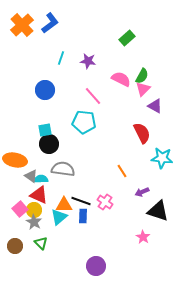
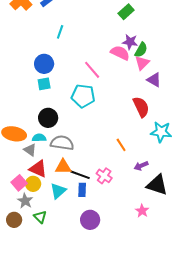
purple star: (88, 61) -> (130, 42), moved
cyan square: (45, 130) -> (44, 84), moved
cyan semicircle: (41, 179) -> (39, 138), moved
orange triangle: (64, 205) -> (63, 167), moved
gray star: (34, 222) -> (25, 201), moved
purple circle: (96, 266) -> (90, 220), moved

